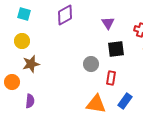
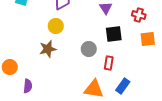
yellow circle: (22, 41) -> (56, 26), moved
brown star: (31, 64) -> (48, 49), moved

